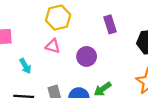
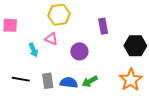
cyan arrow: (25, 66) -> (33, 50), moved

